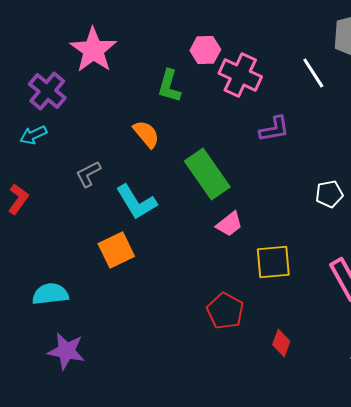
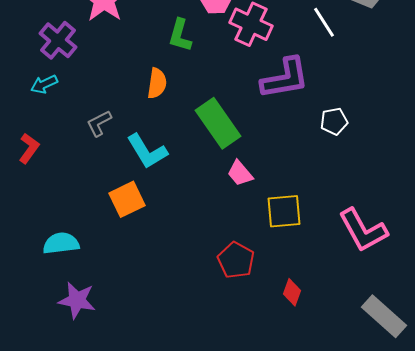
purple L-shape: (274, 129) -> (285, 78), size x1.6
orange semicircle: (146, 134) -> (157, 83), turned 48
white pentagon: (329, 194) -> (334, 121), moved
pink trapezoid: (229, 224) -> (240, 173), turned 88

